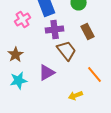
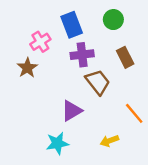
brown star: (16, 54) -> (27, 68), moved
cyan star: (19, 80) -> (57, 143), moved

